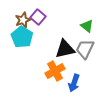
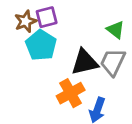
purple square: (38, 17) -> (47, 17), turned 35
cyan pentagon: (22, 37) -> (41, 45), moved

